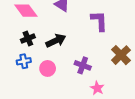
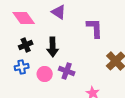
black arrow: (56, 41) -> (53, 47), turned 114
purple cross: (83, 65) -> (67, 71), moved

